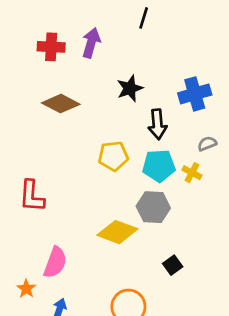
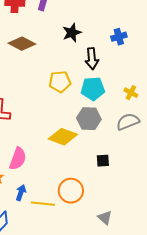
blue cross: (195, 94) -> (119, 37), size x0.7
gray semicircle: (207, 144) -> (128, 122), moved, size x1.6
yellow cross: (192, 173) -> (131, 93), moved
black square: (173, 265) -> (103, 161), turned 32

